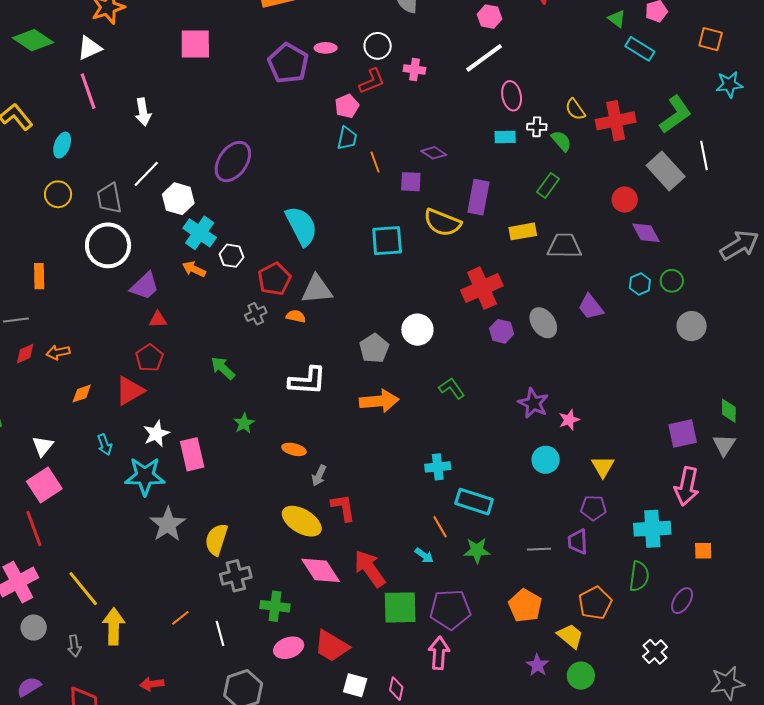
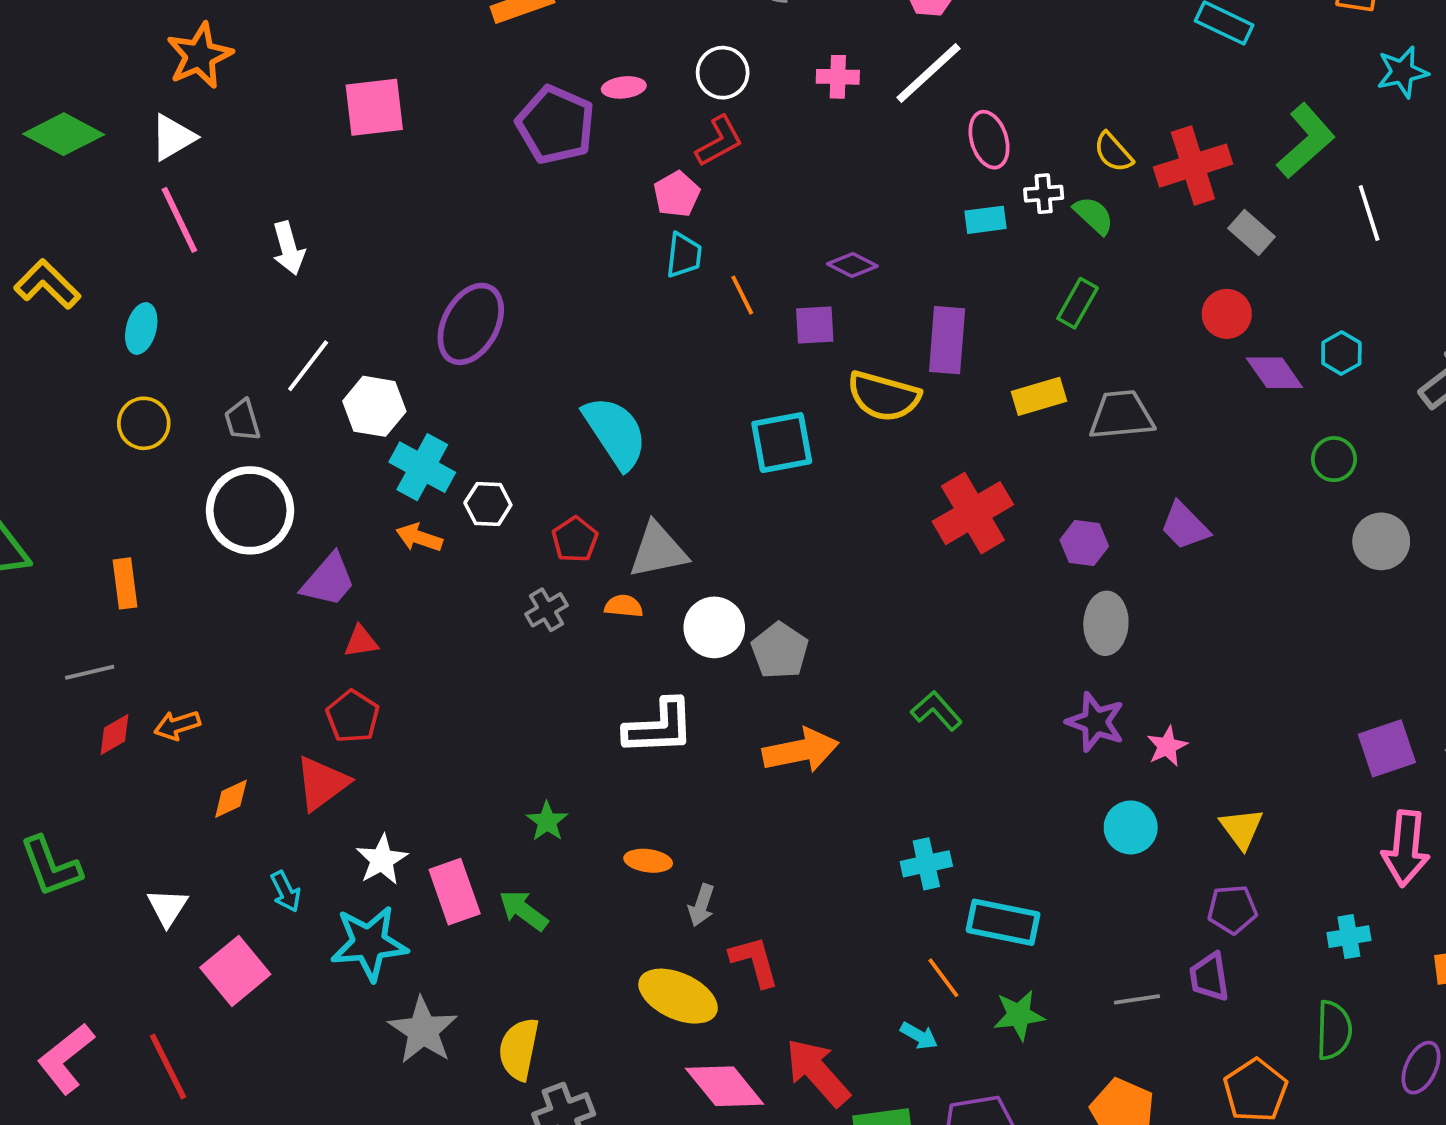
pink cross: (414, 69) -> (838, 77), moved
gray rectangle: (666, 171) -> (1252, 233), moved, size x0.6
gray trapezoid: (109, 198) -> (242, 420), size x0.7
red pentagon: (274, 279) -> (575, 540), size x0.7
cyan hexagon: (640, 284) -> (1341, 353), moved
gray ellipse: (543, 323) -> (1106, 623), moved, turned 44
white circle: (417, 330) -> (714, 627), moved
purple hexagon: (502, 331) -> (1084, 543), moved
green arrow: (223, 368) -> (523, 910), moved
pink square: (44, 485) -> (235, 971), moved
cyan cross: (652, 529) -> (1349, 937), size x0.6

